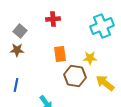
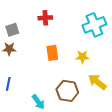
gray square: (20, 31) -> (12, 30), turned 32
brown hexagon: (75, 76) -> (67, 91), moved

